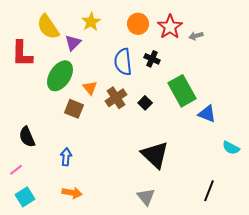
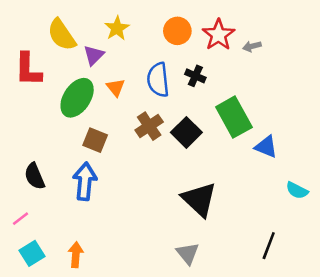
orange triangle: (90, 88) -> (116, 87), moved
black square: (145, 103) -> (186, 132), size x1.6
blue arrow: (66, 157) -> (85, 181), moved, size x1.6
orange arrow: (72, 193) -> (76, 255), moved, turned -96

